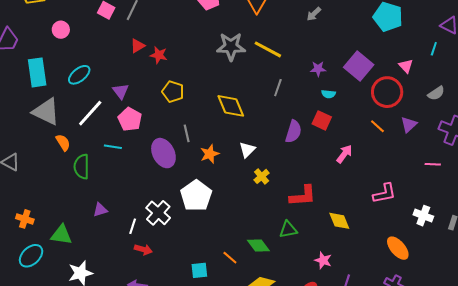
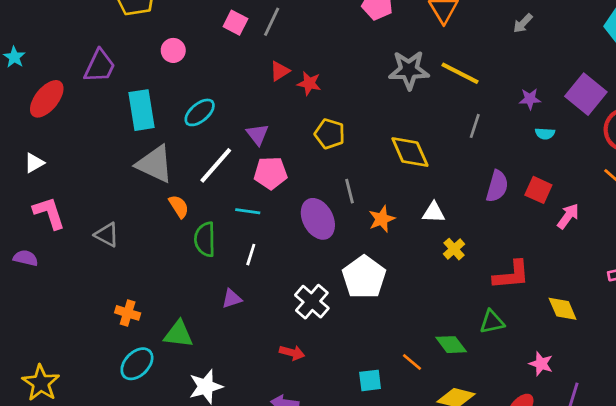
pink pentagon: (130, 119) -> (271, 173), turned -30
red square: (322, 120) -> (538, 190), moved
white triangle: (247, 150) -> (434, 213), turned 48
white line: (133, 226) -> (251, 255), moved

